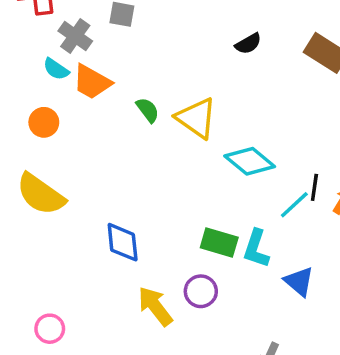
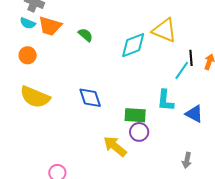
yellow triangle: (196, 118) -> (164, 30), moved
cyan diamond: (250, 161) -> (133, 45), moved, turned -48
blue diamond: (123, 242) -> (90, 98), moved
green rectangle: (219, 243) -> (135, 115), moved

